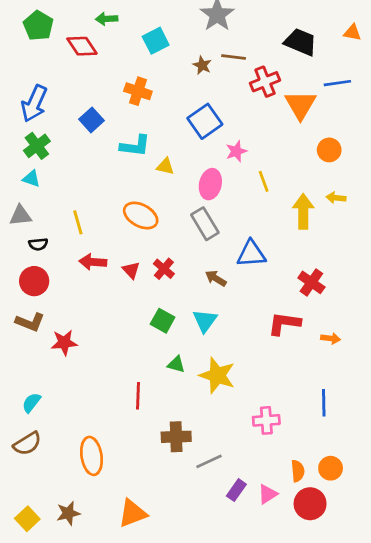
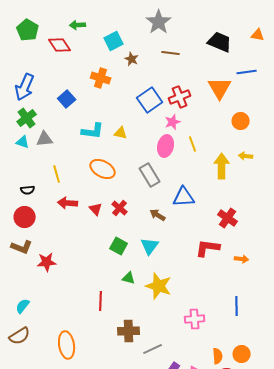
brown star: (202, 65) -> (132, 59), moved
red cross: (265, 82) -> (180, 97), moved
cyan L-shape: (135, 146) -> (93, 131), moved
pink ellipse: (210, 184) -> (166, 146), moved
gray triangle: (20, 216) -> (45, 139), moved

